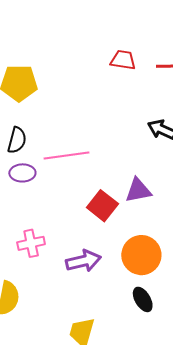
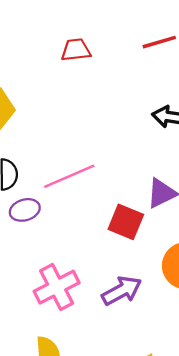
red trapezoid: (123, 60) -> (76, 50), moved
pink cross: (31, 243) -> (57, 287), size x1.4

